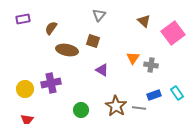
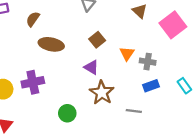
brown square: (93, 41) -> (97, 40), moved, turned 32
cyan rectangle: (177, 93) -> (184, 86), moved
blue rectangle: (154, 95) -> (151, 86), moved
brown star: (116, 106) -> (102, 93), moved

